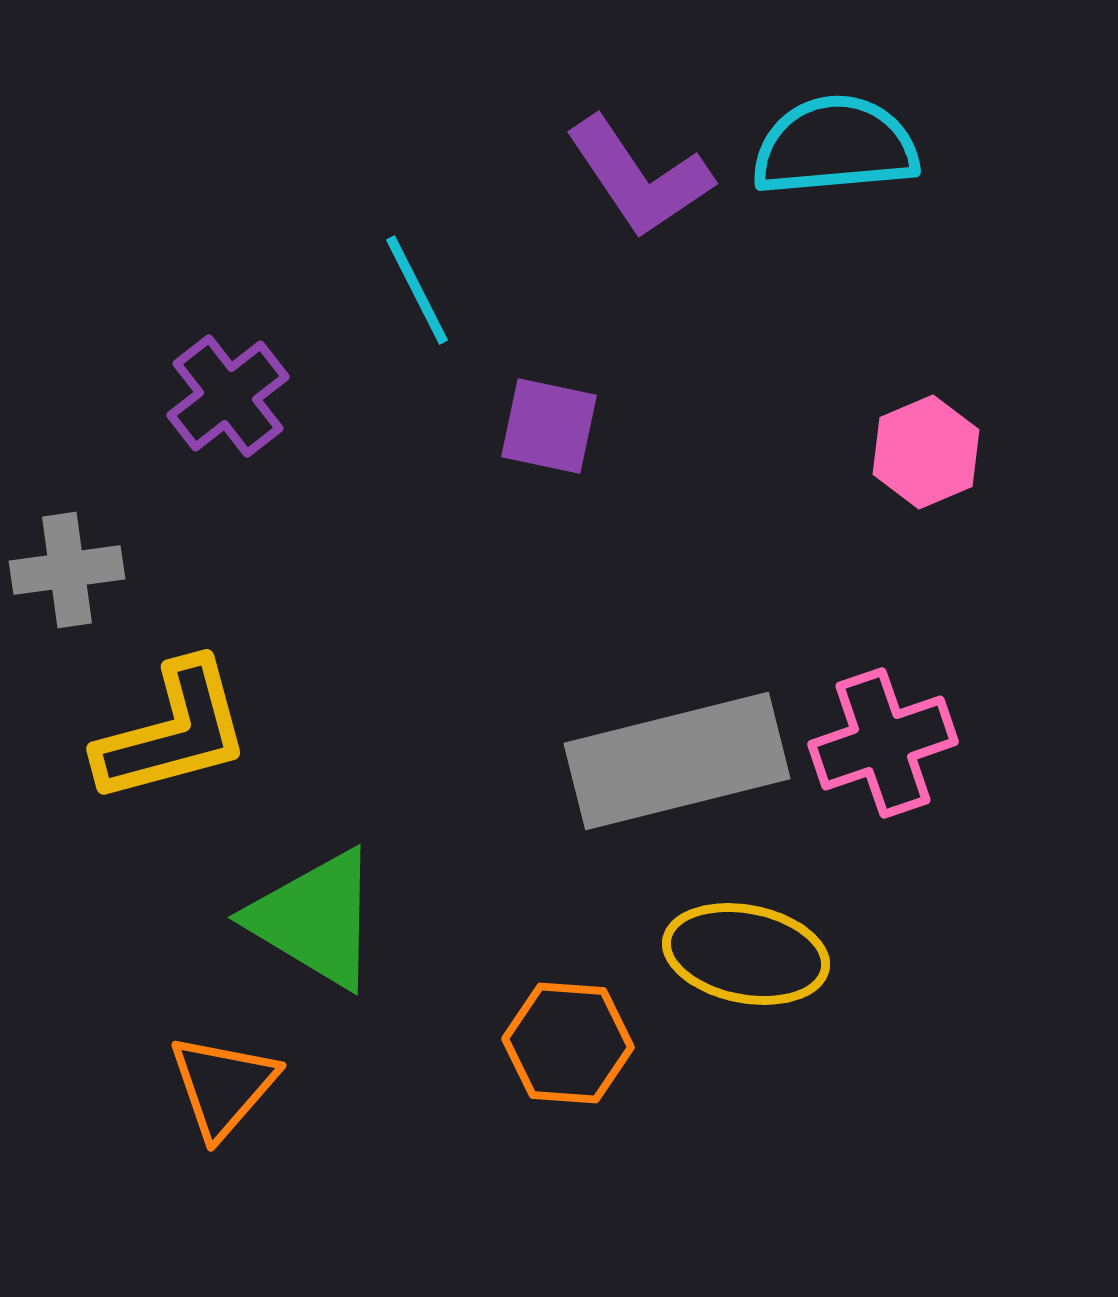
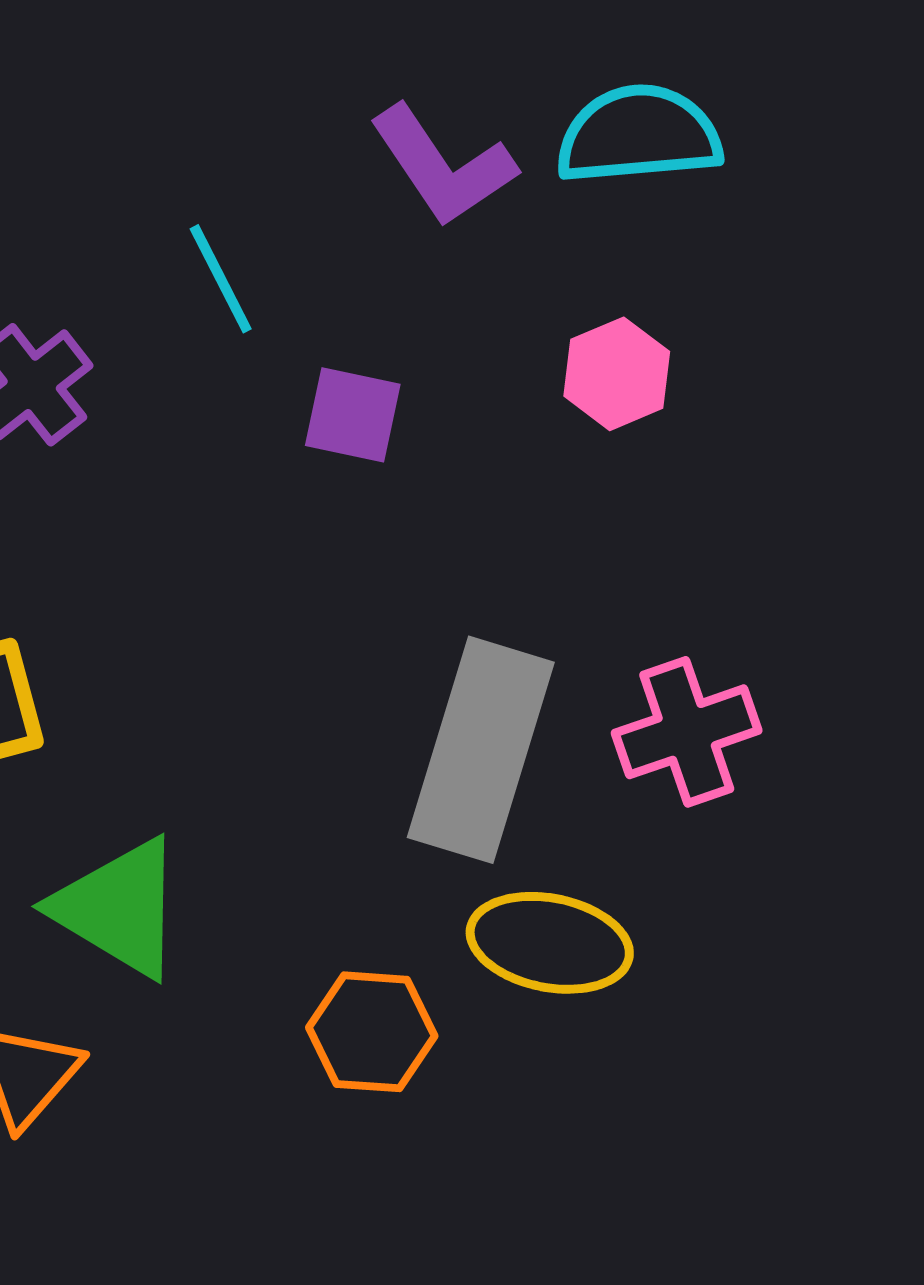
pink hexagon: (926, 452) -> (617, 374), moved
gray rectangle: (677, 761) -> (481, 750), turned -59

